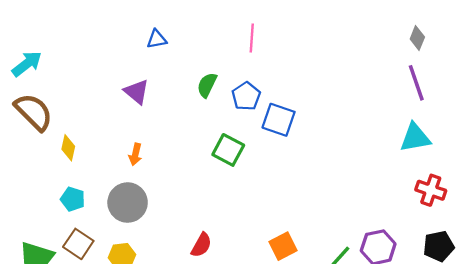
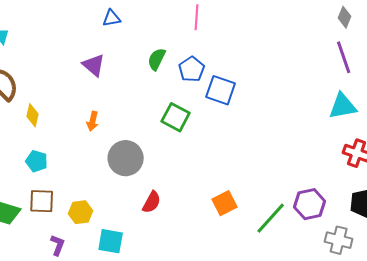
gray circle: (128, 203) -> (126, 158), moved
brown square: (78, 244) -> (42, 201), turned -32

